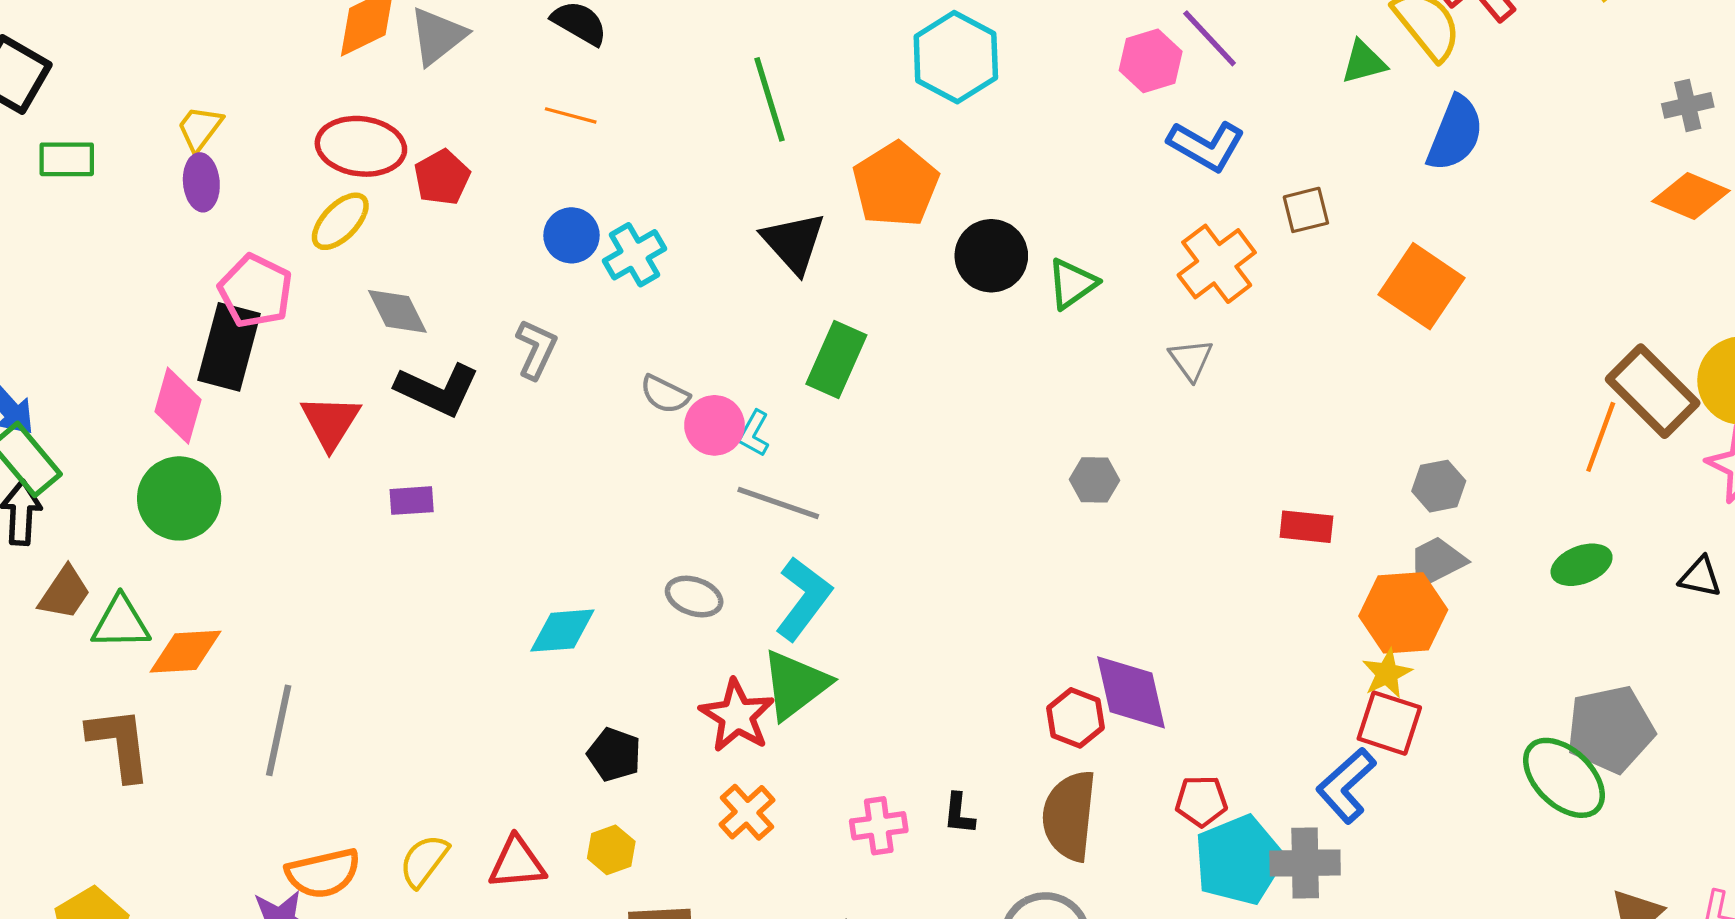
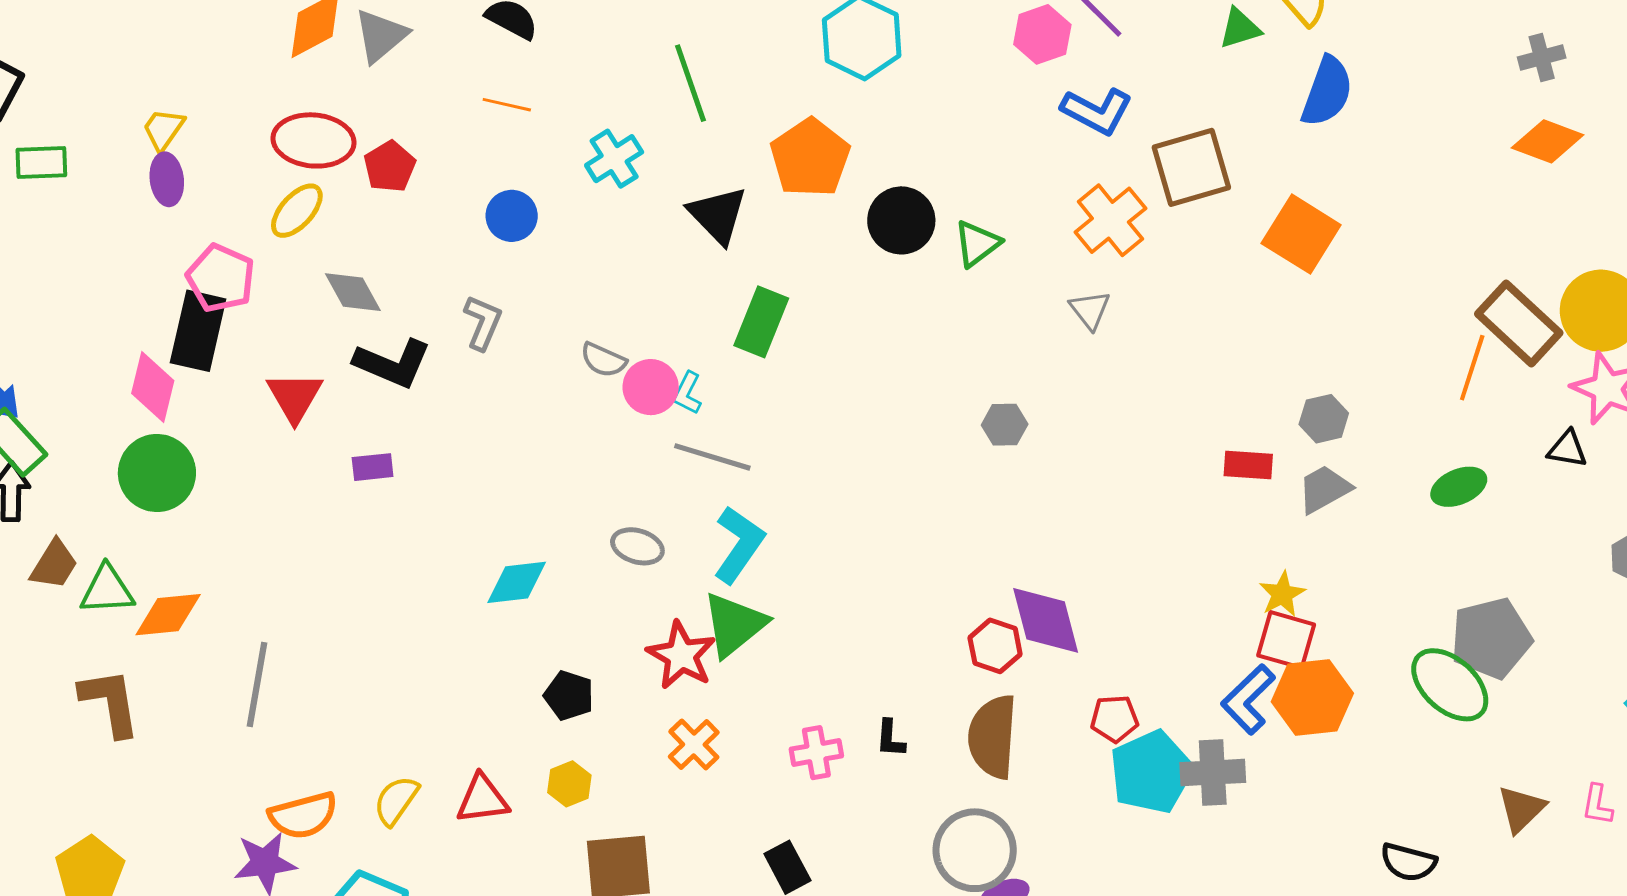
brown square: (1306, 210) -> (1191, 167), size x1.8
cyan cross: (634, 255) -> (614, 159), moved
red rectangle: (1306, 527) -> (1248, 465), moved
black triangle: (1700, 577) -> (1567, 449), moved
orange hexagon: (1403, 613) -> (1312, 697), moved

